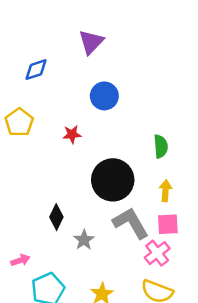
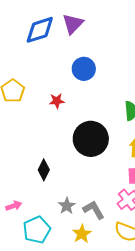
blue diamond: (36, 70) -> (40, 30), moved, size x1.5
gray L-shape: (131, 223) -> (94, 210), moved, size x0.7
gray star: (84, 240) -> (67, 206), moved

